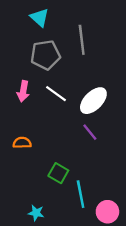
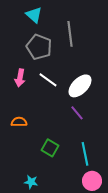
gray pentagon: (45, 55) -> (39, 47), turned 30
cyan line: (81, 194) -> (85, 154), moved

